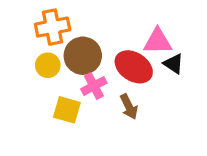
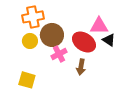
brown arrow: (129, 107) -> (81, 67), turned 35
yellow square: (67, 110) -> (27, 80), moved

